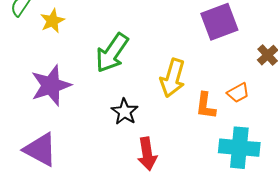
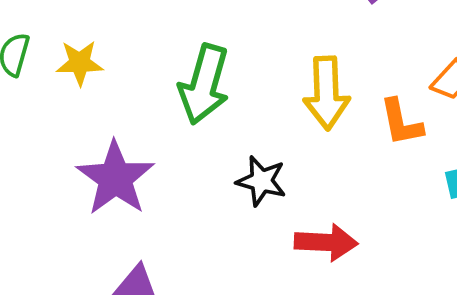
yellow star: (52, 21) -> (80, 63), turned -30
red arrow: (147, 154) -> (326, 242), turned -60

